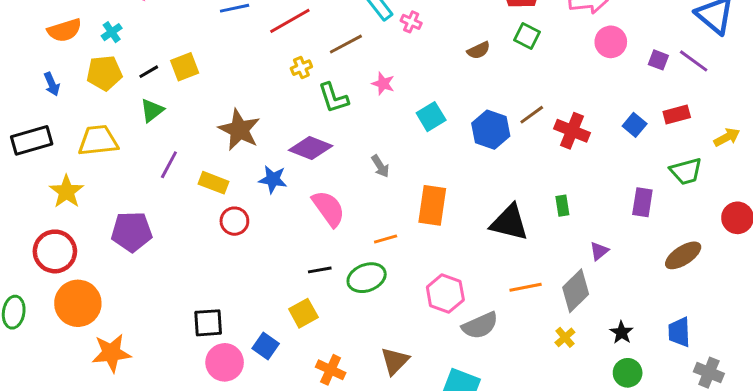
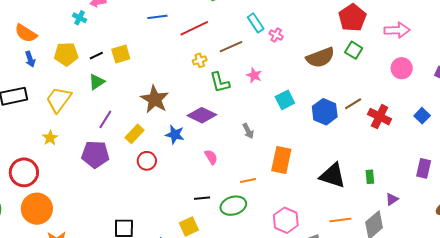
orange semicircle: (64, 30) -> (26, 33), moved, turned 45
cyan cross: (112, 32) -> (80, 18), moved, turned -32
pink circle: (611, 42) -> (402, 68), moved
brown semicircle: (479, 50) -> (320, 58), size x1.8
yellow trapezoid: (98, 141) -> (59, 100), turned -52
yellow rectangle: (213, 183) -> (135, 134), turned -72
yellow star: (66, 192) -> (50, 138), moved, size x0.7
green rectangle: (562, 206) -> (370, 177), moved
pink semicircle: (329, 208) -> (211, 157), size x0.6
purple pentagon: (132, 232) -> (95, 154), moved

